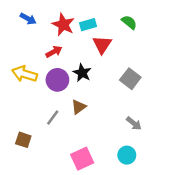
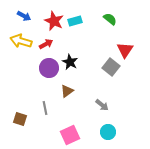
red triangle: (102, 45) -> (125, 50), moved
yellow arrow: (25, 74) -> (21, 41), moved
gray line: (53, 117) -> (45, 108), moved, turned -48
gray arrow: (134, 123) -> (102, 105), moved

